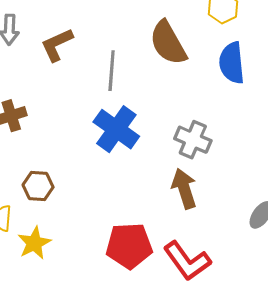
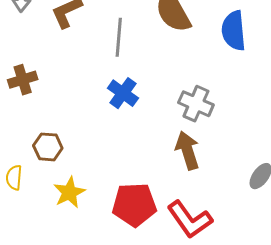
blue cross: (116, 129) -> (123, 93), size x0.7
yellow star: (34, 243) -> (69, 192), moved

